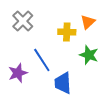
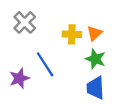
orange triangle: (88, 22) -> (94, 33), moved
blue trapezoid: (63, 83) -> (95, 88), moved

